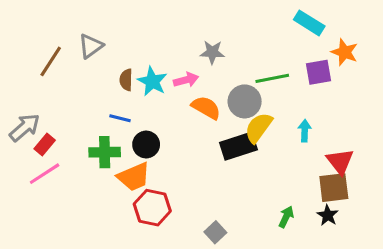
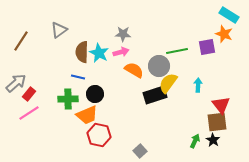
cyan rectangle: (309, 23) -> (229, 15), moved
gray star: (212, 52) -> (123, 34), moved
brown line: (51, 61) -> (21, 41), moved
brown semicircle: (126, 80) -> (82, 52), size x1.5
green arrow: (286, 217) -> (195, 141), moved

